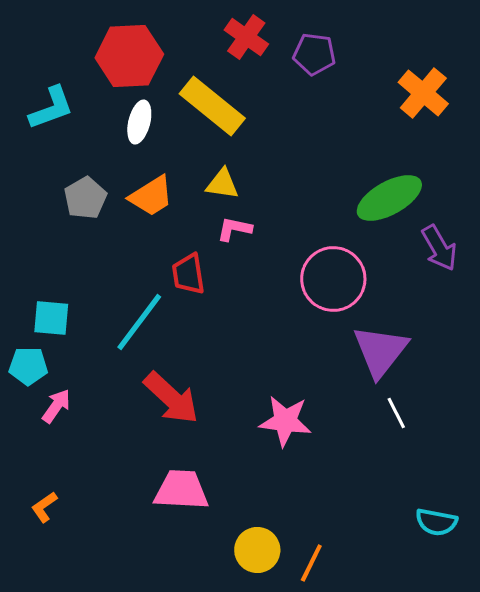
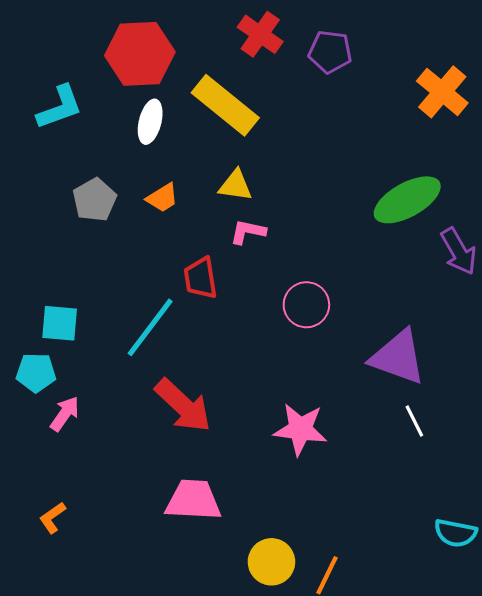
orange trapezoid: (151, 196) -> (162, 198), size x0.7
pink circle: (333, 279) -> (306, 305), moved, size x0.7
purple triangle: (380, 351) -> (398, 357), turned -48

